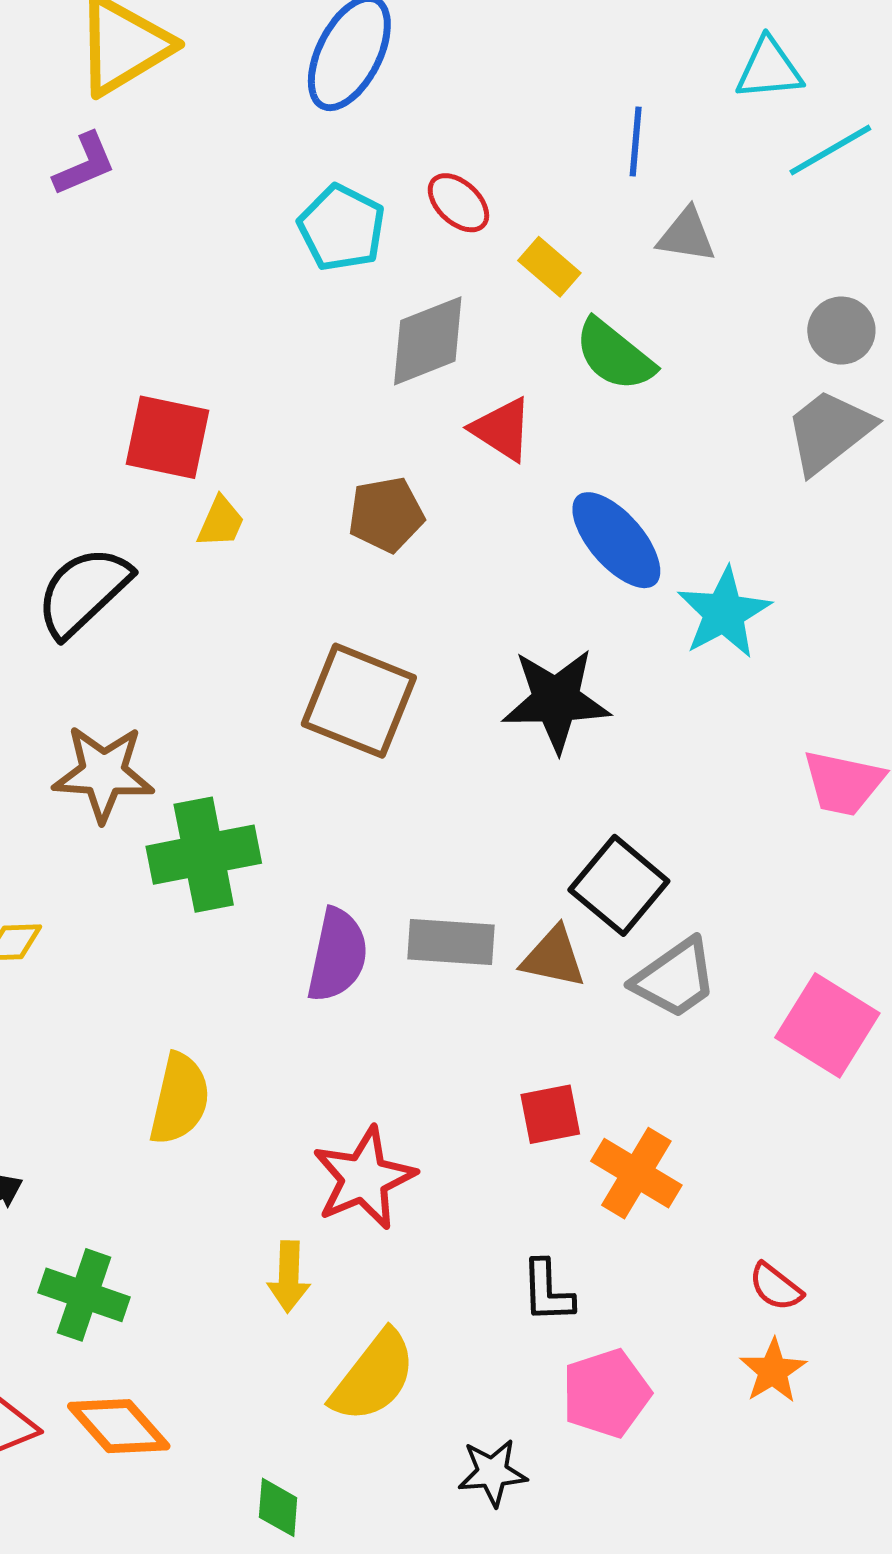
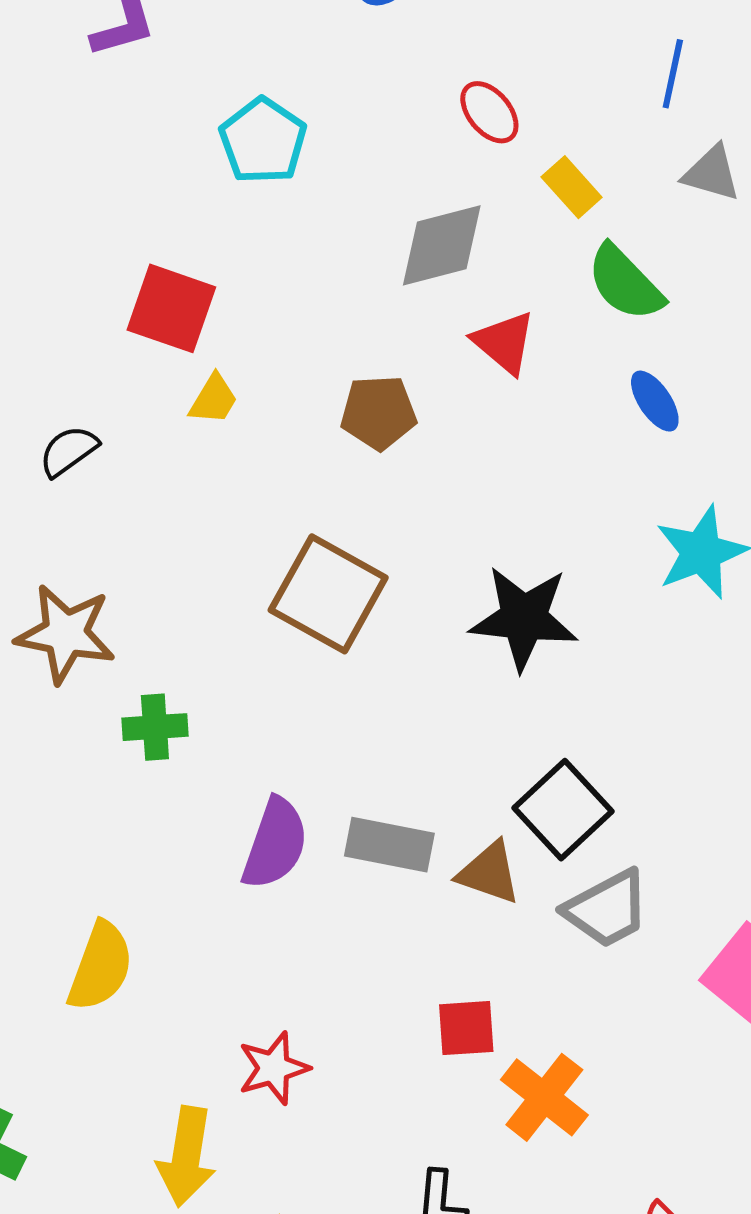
cyan pentagon: (342, 228) -> (263, 141), moved
blue ellipse: (616, 540) -> (655, 401), moved, size x0.6
black semicircle: (83, 592) -> (69, 451), size x0.6
green cross: (204, 855) -> (155, 727), size x0.6
red star: (364, 1178) -> (274, 1068), size x0.7
yellow arrow: (289, 1277) -> (186, 1156), size x1.4

